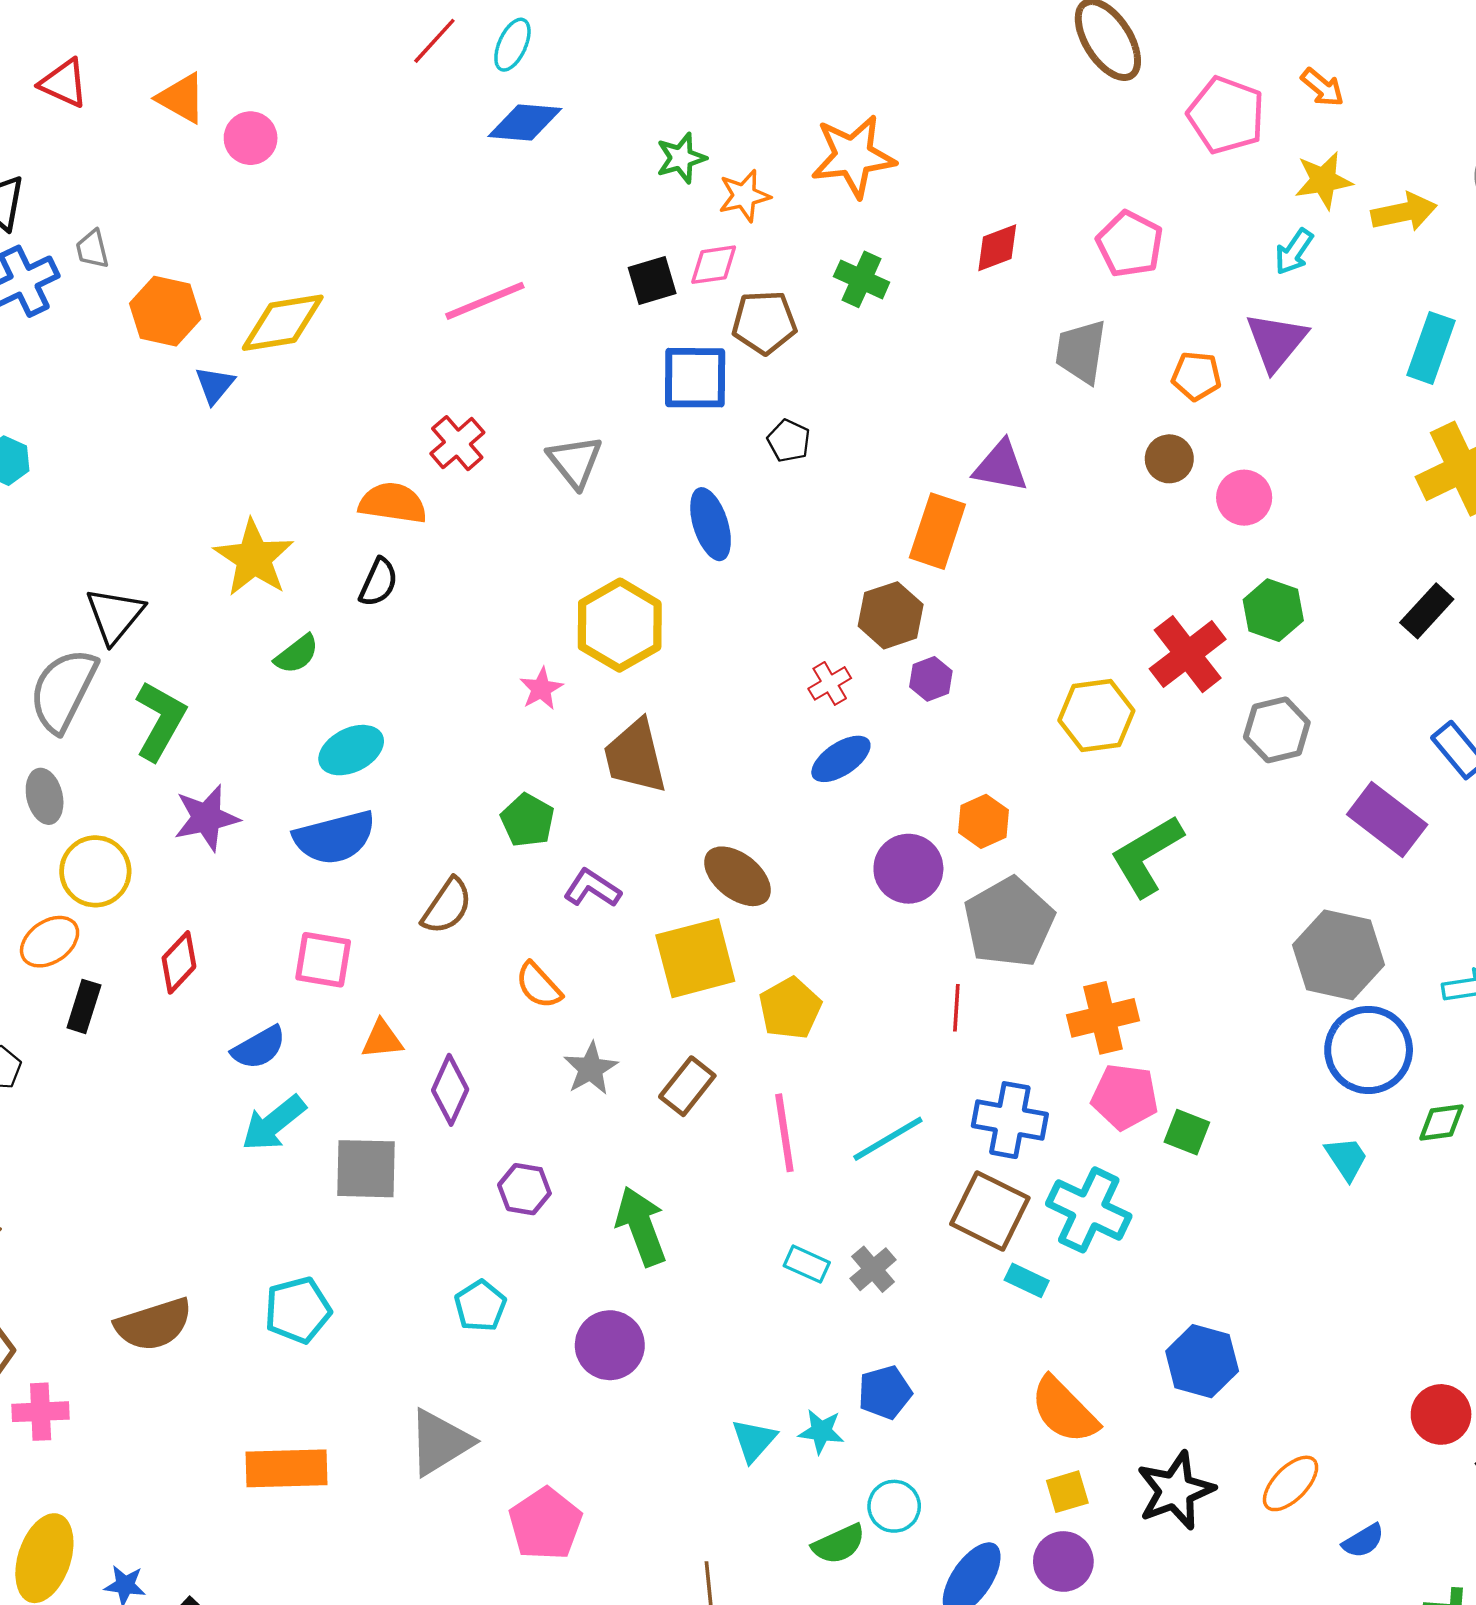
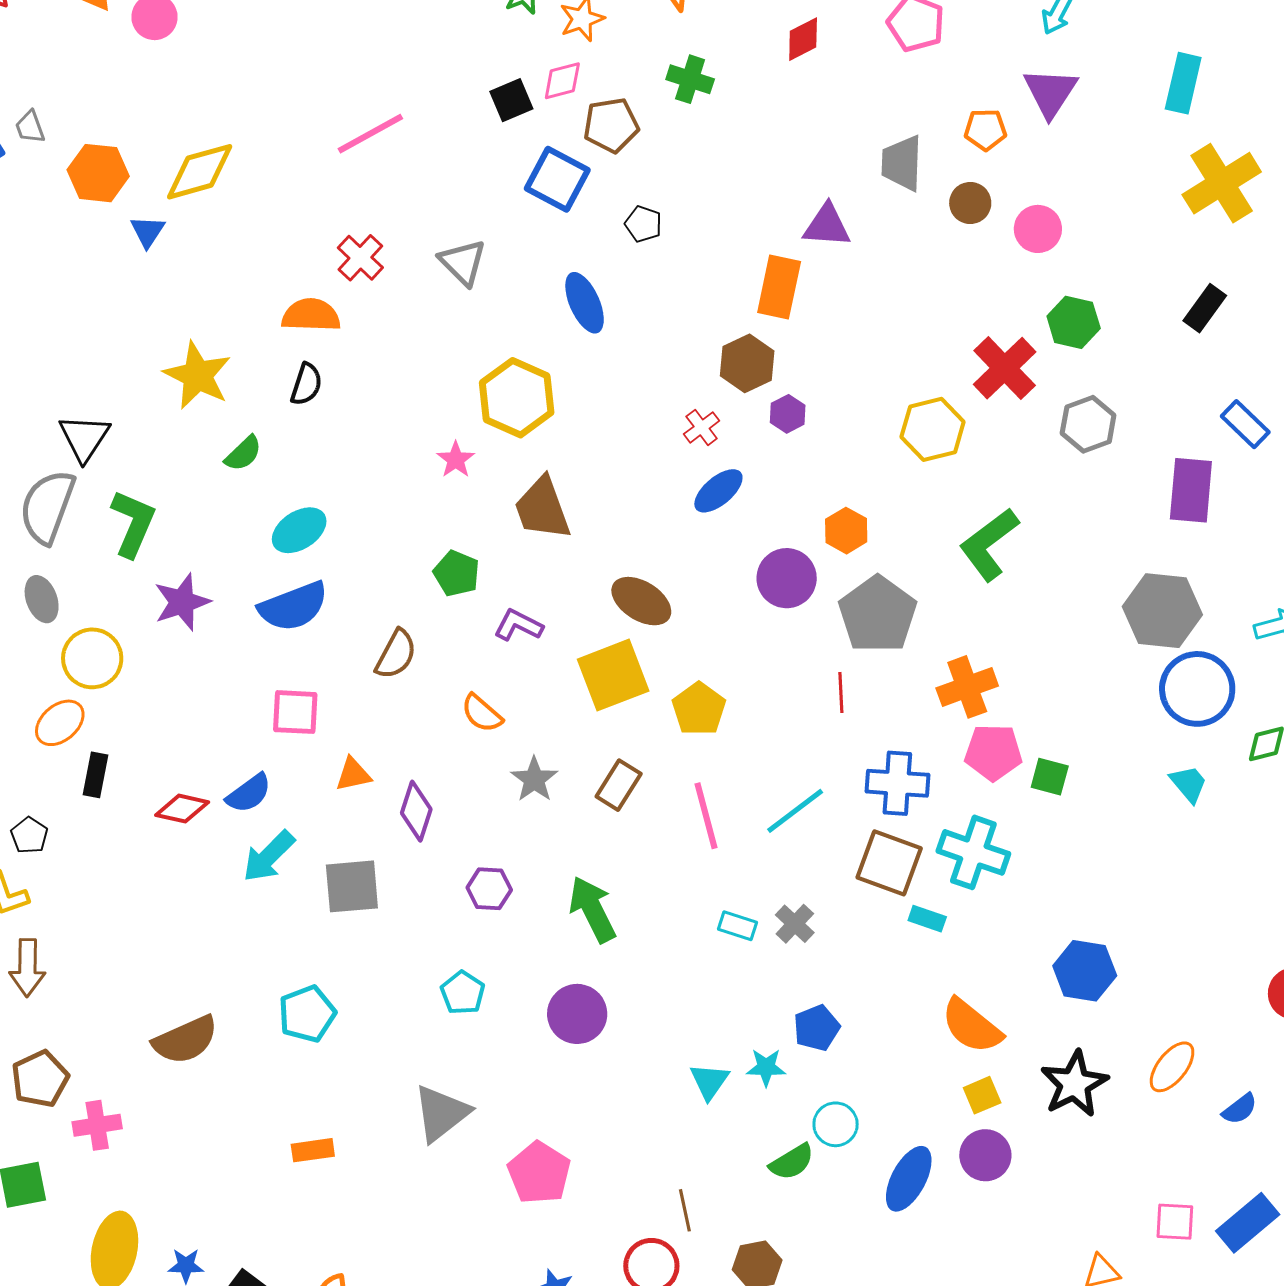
gray trapezoid: (1081, 352) -> (902, 163), moved
blue square: (695, 378) -> (557, 179), turned 34
purple rectangle: (1387, 819) -> (1191, 490), turned 64
red diamond: (179, 962) -> (182, 809), moved, turned 66
orange rectangle: (287, 1468) -> (313, 1150), size x0.6

